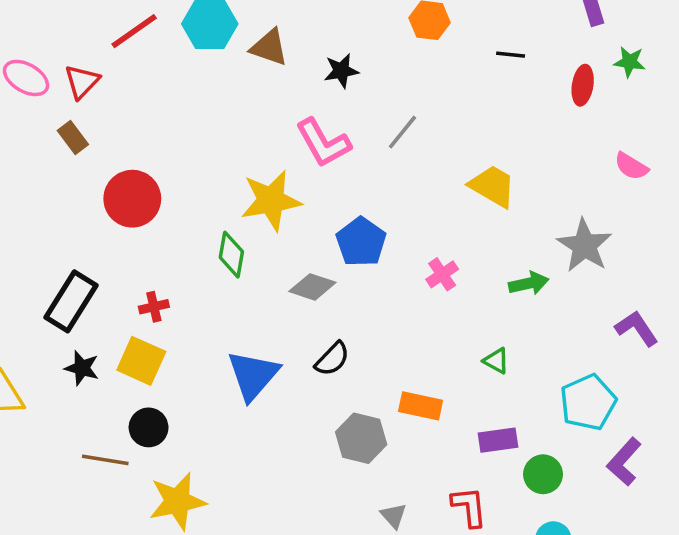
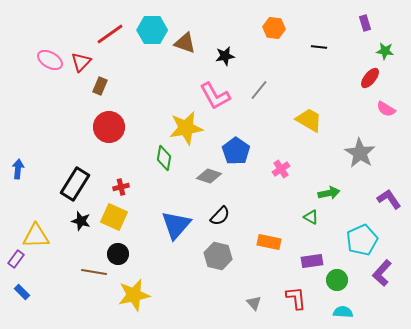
red ellipse: (583, 85) -> (370, 78), moved, turned 30
brown rectangle: (73, 137) -> (100, 86), moved, turned 60
green arrow: (529, 283) -> (329, 193), moved
gray hexagon: (361, 438) -> (218, 256), moved

